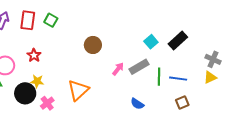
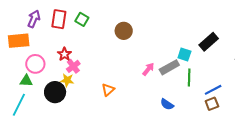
cyan square: (151, 42) -> (184, 54), moved, turned -32
brown circle: (93, 45) -> (124, 31), moved
blue line: (178, 79) -> (213, 90), moved, turned -36
orange triangle: (78, 90) -> (108, 90), size x0.6
pink cross: (47, 103) -> (73, 66), moved

